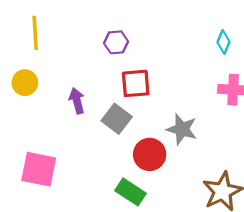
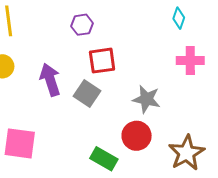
purple arrow: (77, 101) -> (50, 80), size x1.4
red circle: (150, 154) -> (137, 136), moved

